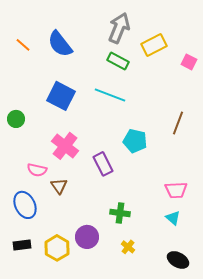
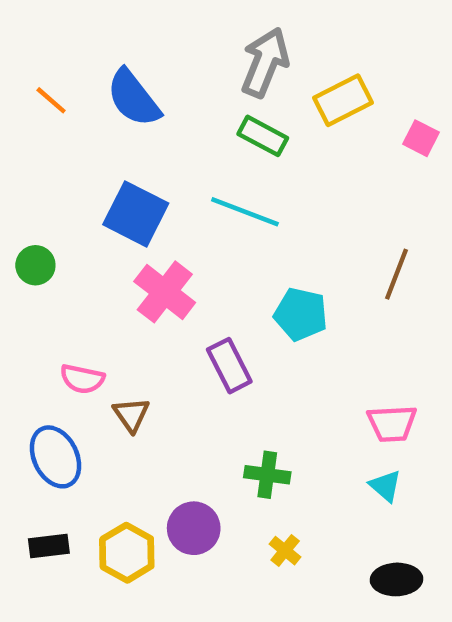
pink cross: (65, 146) -> (165, 292), moved
black ellipse: (178, 260) -> (397, 579), turned -30

